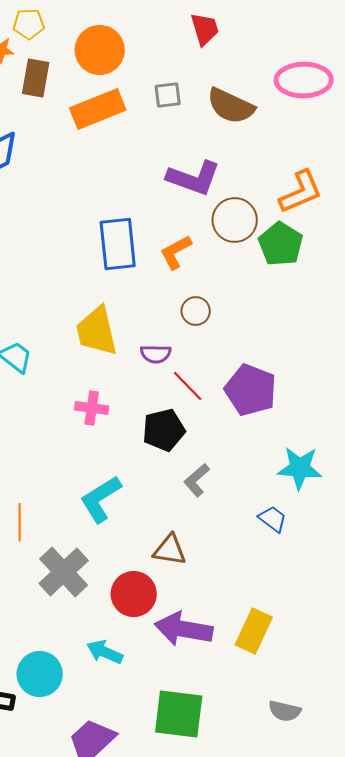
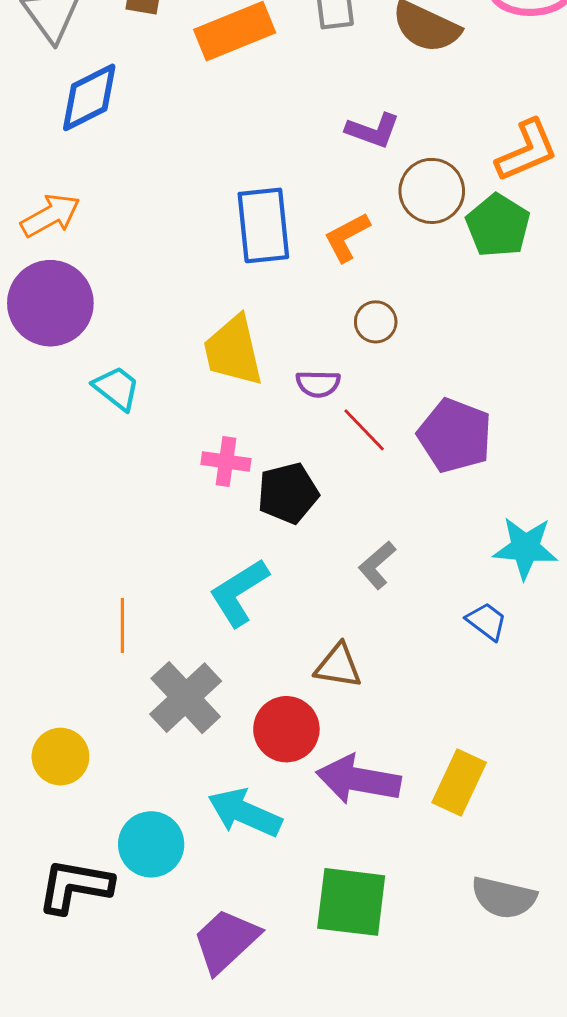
purple L-shape: (194, 178) -> (373, 130), size x0.7
black pentagon: (164, 430) -> (288, 493), moved
cyan arrow: (105, 652) -> (245, 813), size x1.4
gray semicircle: (285, 711) -> (504, 898), size x1.4

